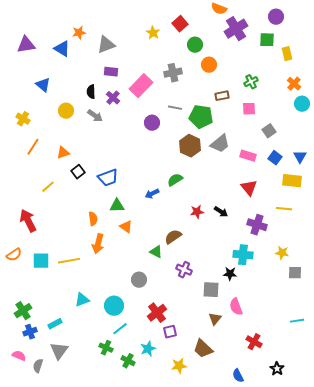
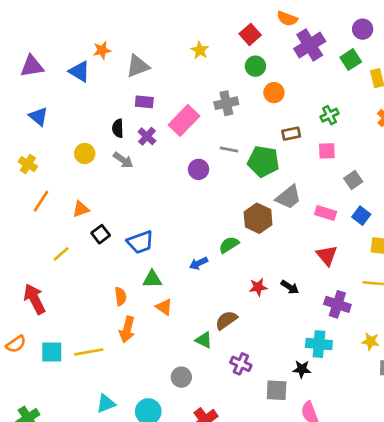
red square: (180, 24) -> (250, 34), moved
green square: (267, 40) -> (351, 60), turned -35
blue triangle: (43, 85) -> (38, 116), moved
brown hexagon: (190, 146) -> (258, 218), moved

